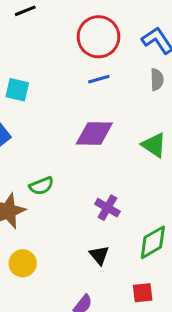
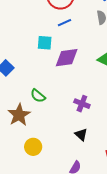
cyan square: (17, 90) -> (45, 43), moved
green semicircle: (41, 186) -> (38, 96), turned 70

